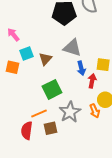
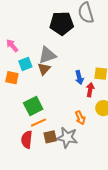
gray triangle: (72, 48) -> (47, 55), moved, turned -36
green square: (52, 89) -> (33, 106), moved
orange arrow: (95, 111) -> (80, 118), moved
gray star: (70, 112) -> (67, 138), moved, turned -30

